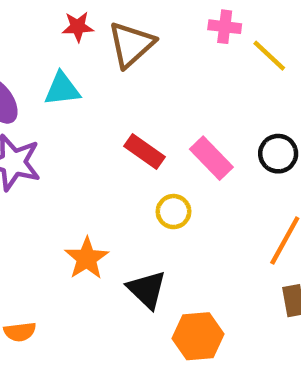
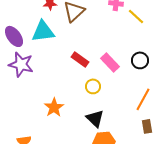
cyan triangle: (62, 89) -> (43, 31), size x1.4
black triangle: (147, 289) -> (95, 118), moved

